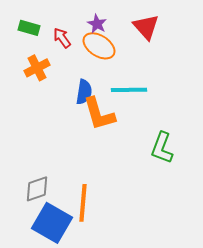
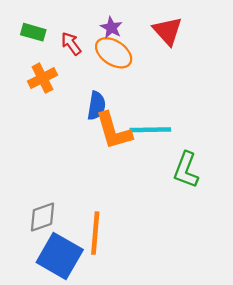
cyan line: (129, 90) -> (150, 130), moved

